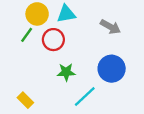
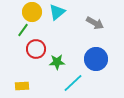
cyan triangle: (66, 14) -> (57, 12), turned -30
red circle: (53, 40) -> (36, 49), moved
yellow rectangle: (25, 100) -> (22, 86), turned -48

